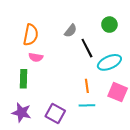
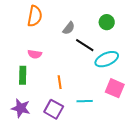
orange semicircle: (31, 35) -> (35, 16), moved
black line: (87, 48) -> (85, 45), turned -30
orange line: (87, 86) -> (60, 82), moved

